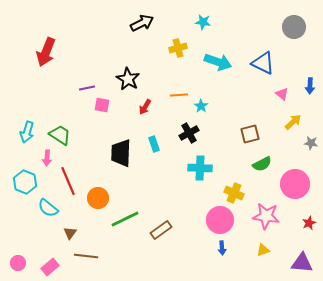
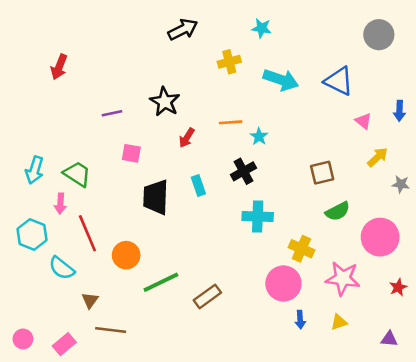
red arrow: (46, 52) -> (59, 67), size x0.7
pink square: (102, 105) -> (131, 153), moved
blue arrow: (222, 248) -> (300, 320), moved
purple triangle: (302, 263) -> (389, 339), size x0.6

